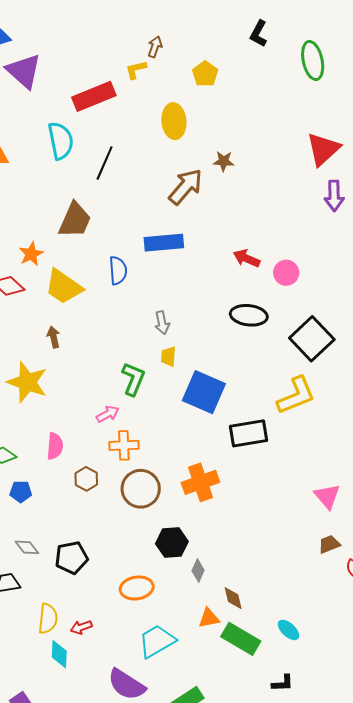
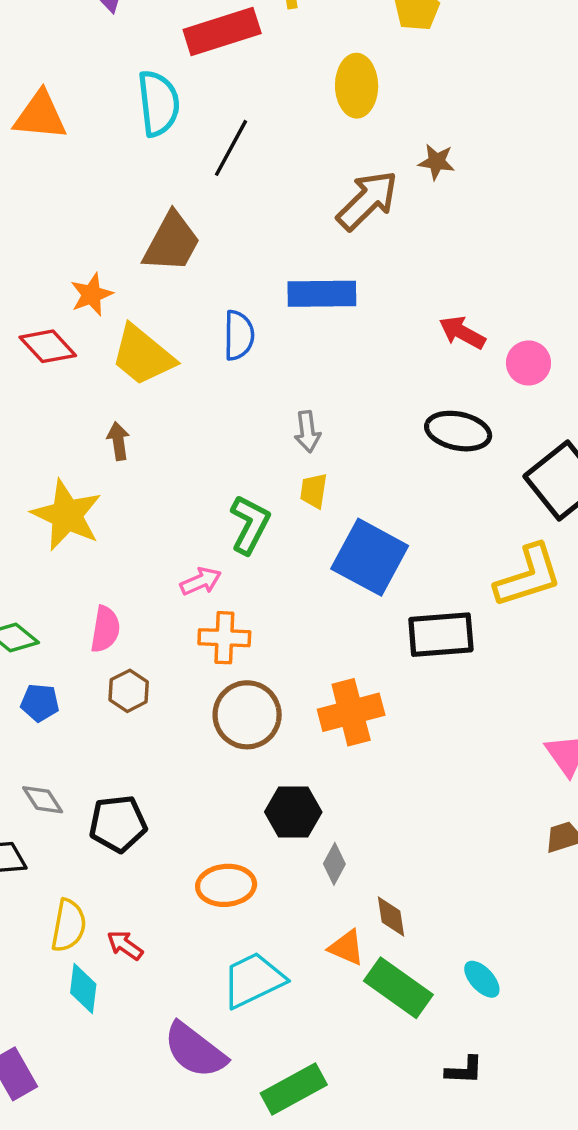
brown hexagon: (86, 479) -> (129, 691), moved
orange triangle: (209, 618) -> (346, 948), turned 30
red arrow: (81, 627) -> (125, 945), turned 50

